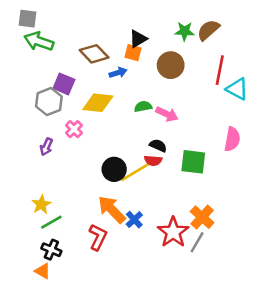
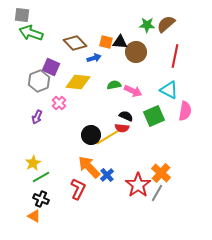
black triangle: (138, 39) -> (120, 42), moved, turned 35
cyan triangle: (237, 89) -> (169, 90), moved
green square: (193, 162) -> (154, 116), moved, turned -30

